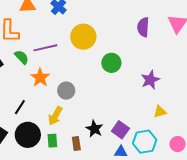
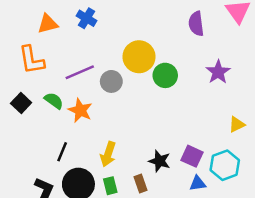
yellow circle: (83, 37) -> (139, 57), moved
green semicircle: (22, 57) -> (54, 101), moved
purple star: (150, 80) -> (218, 72), moved
gray circle: (66, 91) -> (111, 81), moved

